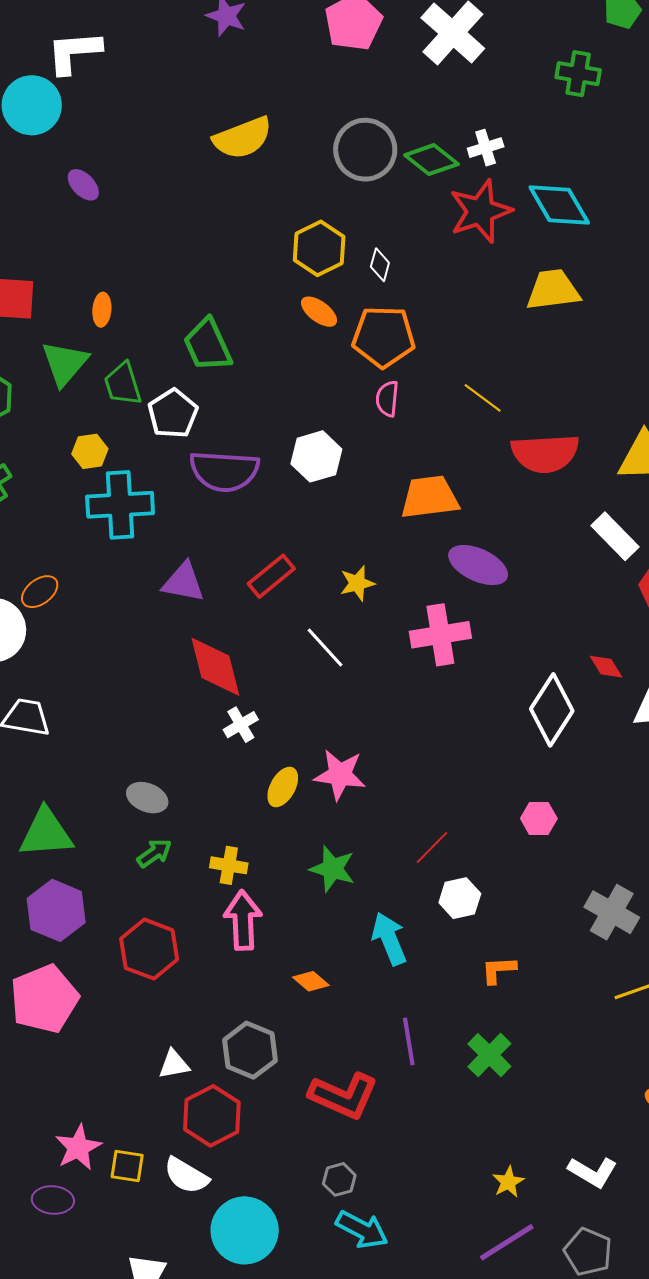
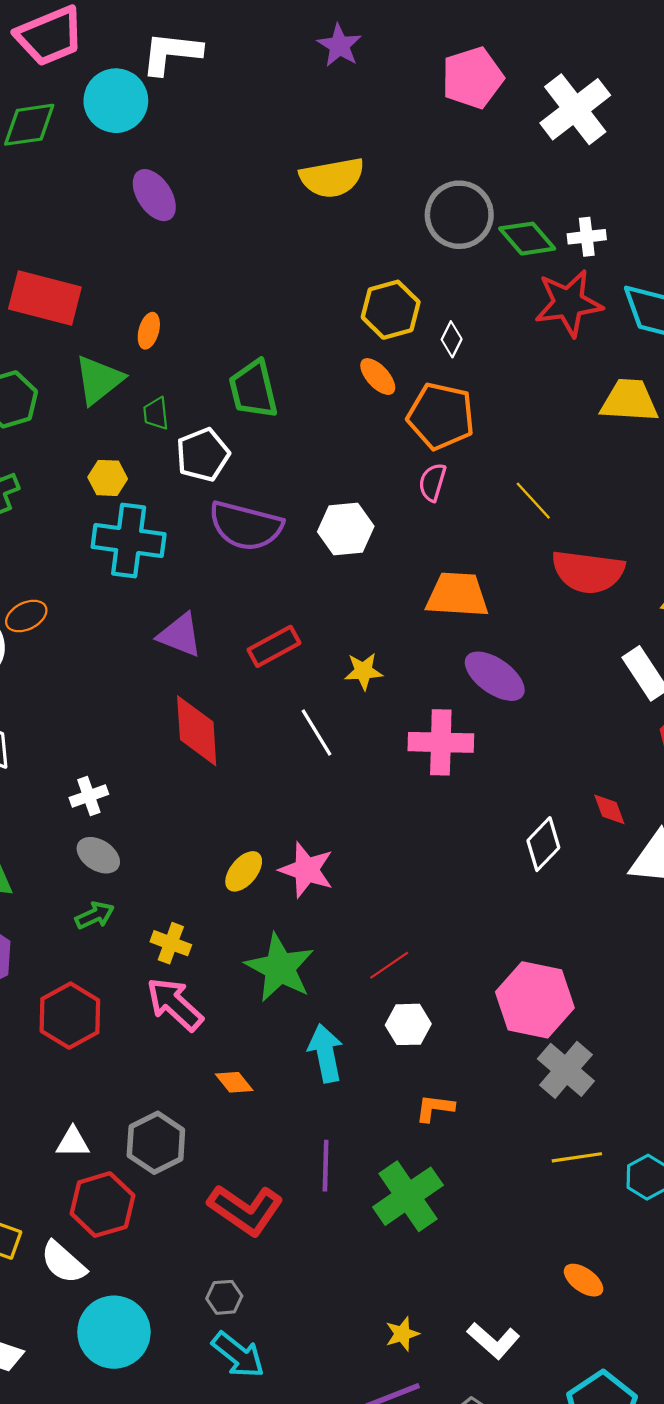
purple ellipse: (83, 185) -> (154, 195), size x1.4
green trapezoid: (123, 384) -> (156, 413), size x0.7
white diamond: (552, 710) -> (543, 844), size x0.7
white cross: (241, 725) -> (89, 796), moved
pink hexagon: (539, 818) -> (535, 1000), moved, size x2.0
green star: (333, 869) -> (280, 968), size x1.4
pink arrow: (243, 920) -> (175, 1004), turned -56
green cross: (489, 1055) -> (408, 1196), size x1.4

